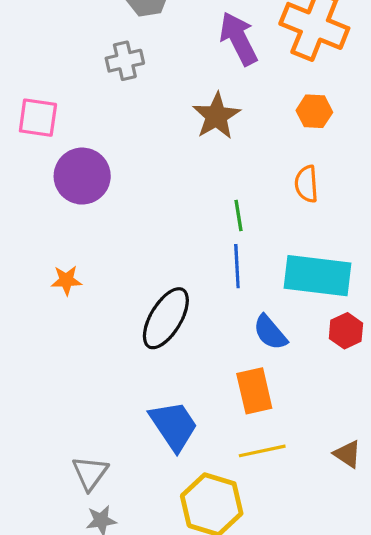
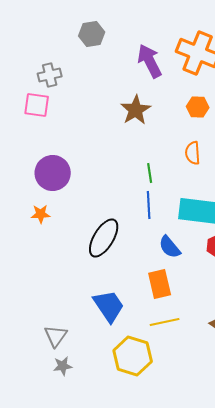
gray cross: (125, 61) -> (50, 75), moved
pink square: (38, 118) -> (37, 105), moved
purple circle: (82, 176) -> (53, 173), moved

